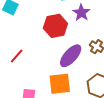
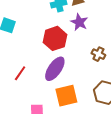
purple ellipse: (71, 56) -> (55, 69), moved

